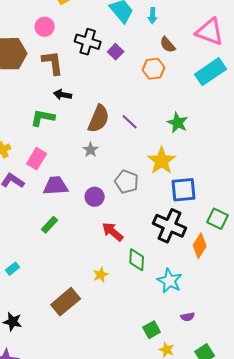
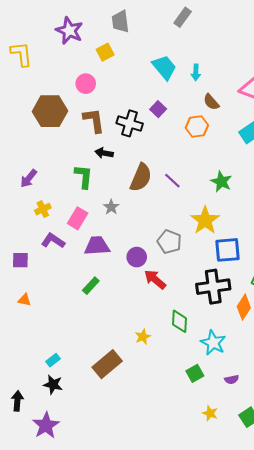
black cross: (88, 42) -> (130, 123), moved
green L-shape: (43, 118) -> (84, 176), turned 85
gray star: (91, 150) -> (111, 207), moved
black cross: (170, 226) -> (213, 287), turned -32
red arrow: (113, 232) -> (155, 280), moved
cyan rectangle: (13, 269) -> (53, 360), moved
green square: (152, 330) -> (195, 373), moved

